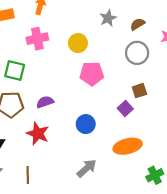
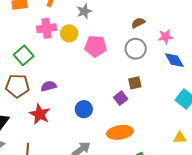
gray star: (108, 18) -> (84, 11), moved
yellow circle: (78, 43) -> (69, 33), moved
green square: (15, 71) -> (24, 55), turned 30
pink pentagon: (92, 74) -> (96, 46), moved

